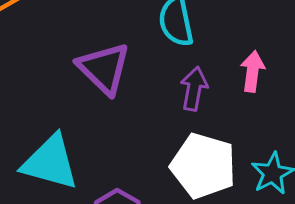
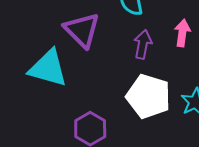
cyan triangle: (50, 162) -> (48, 68), moved

